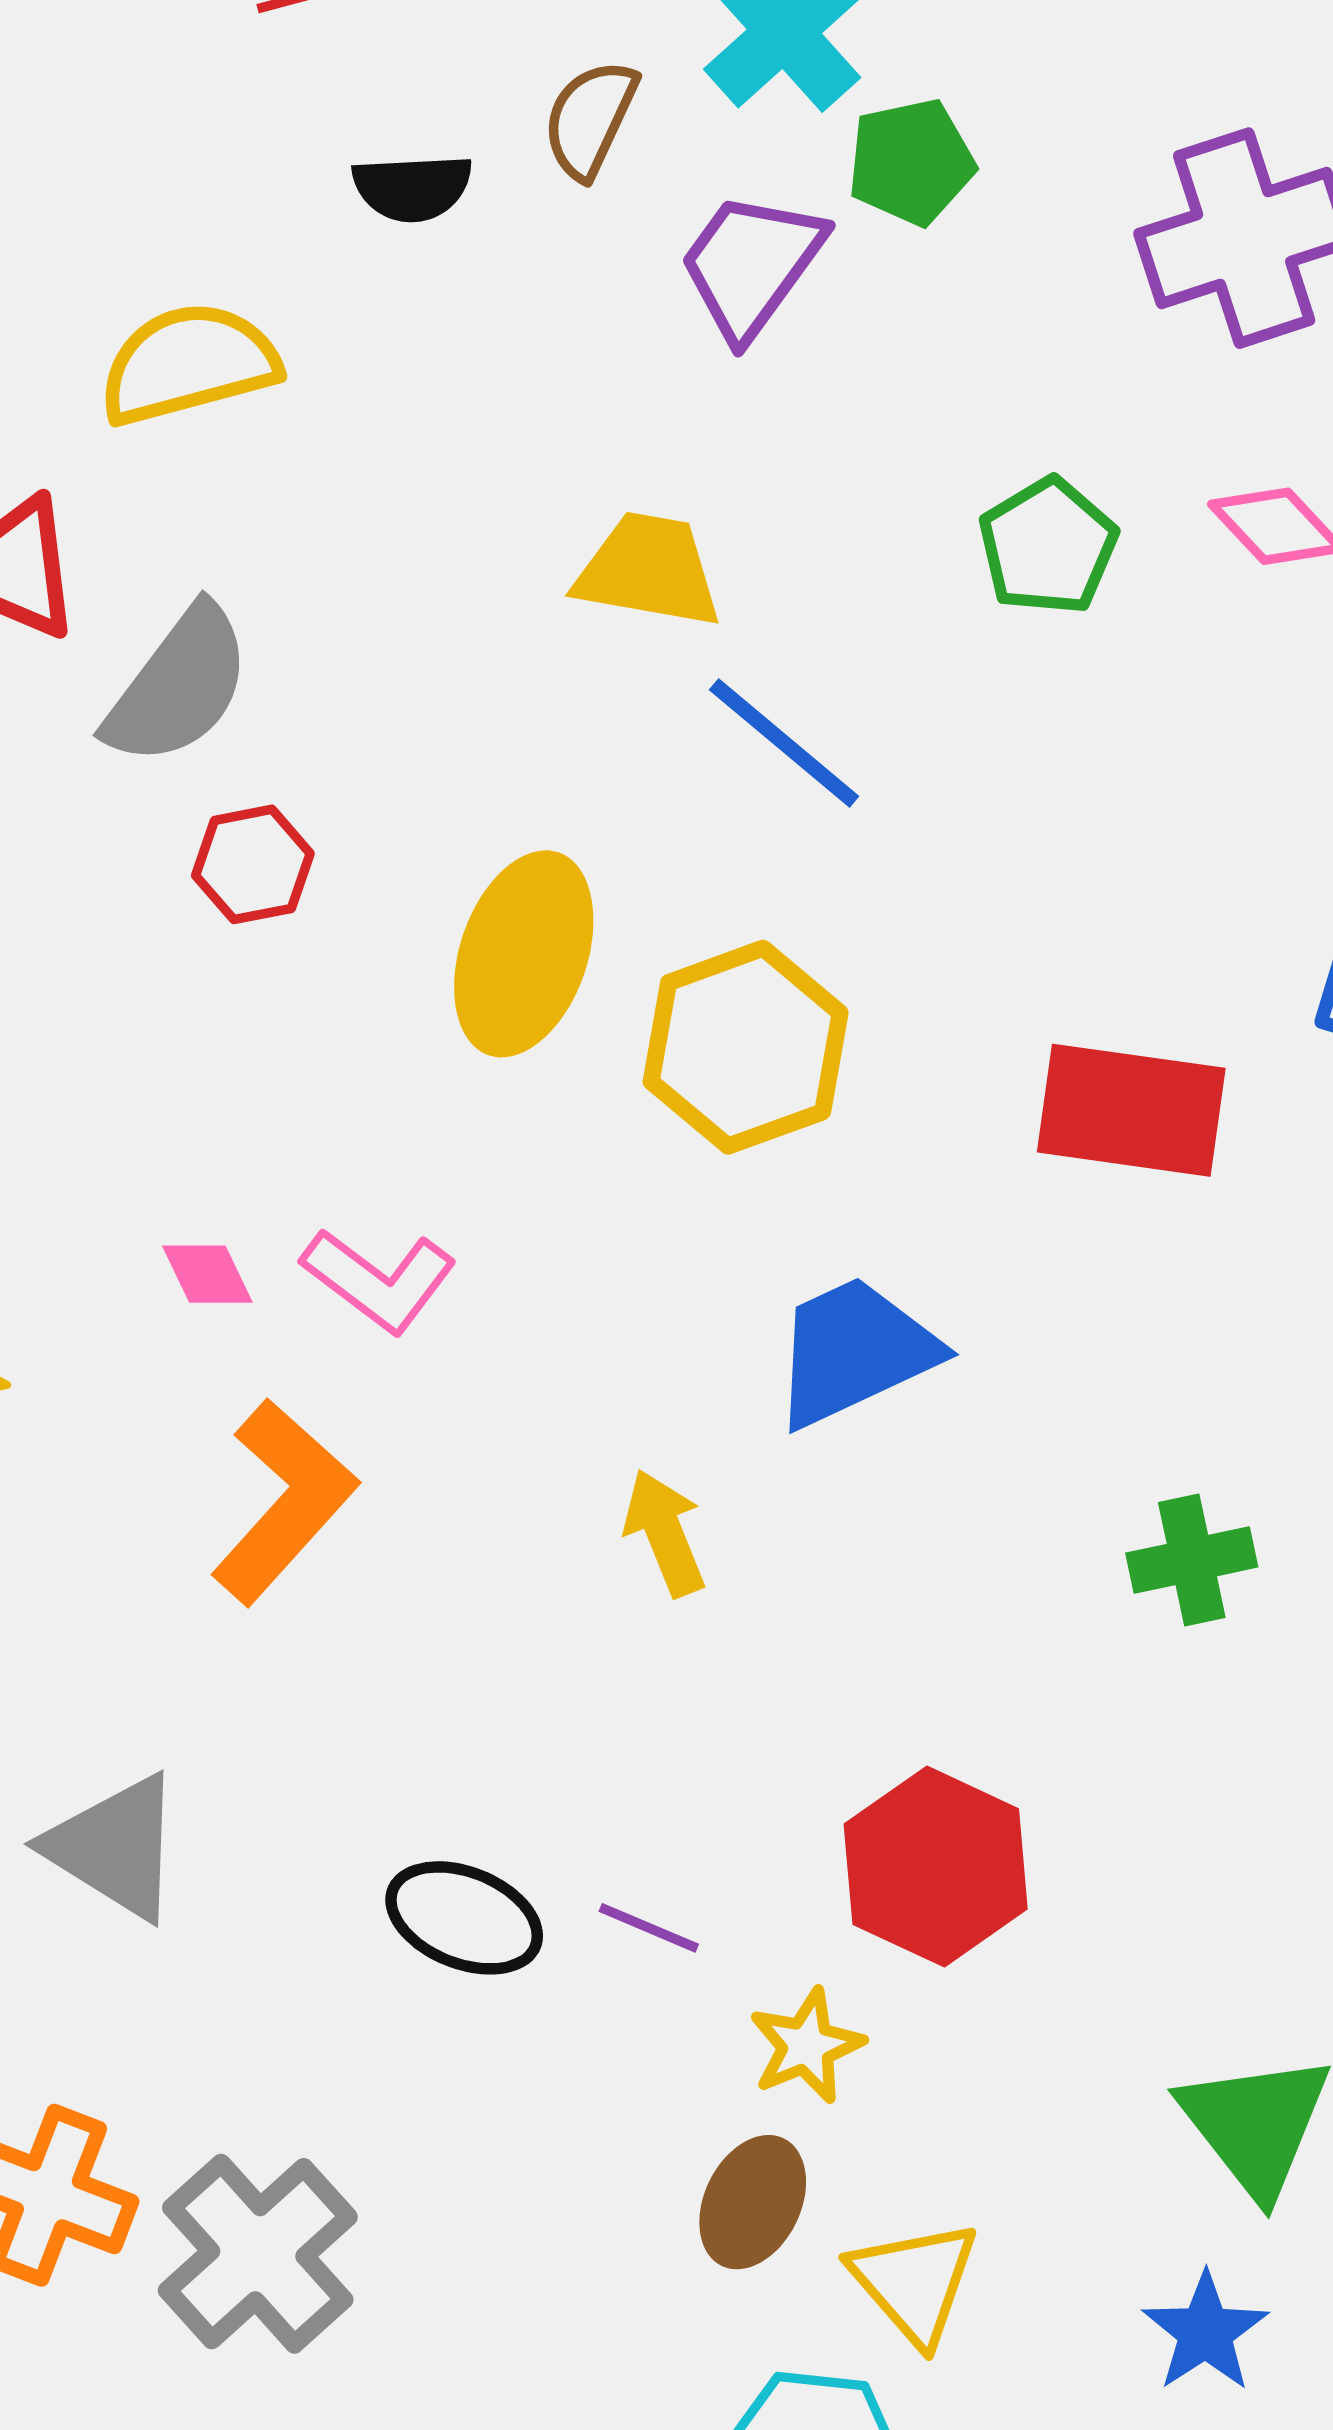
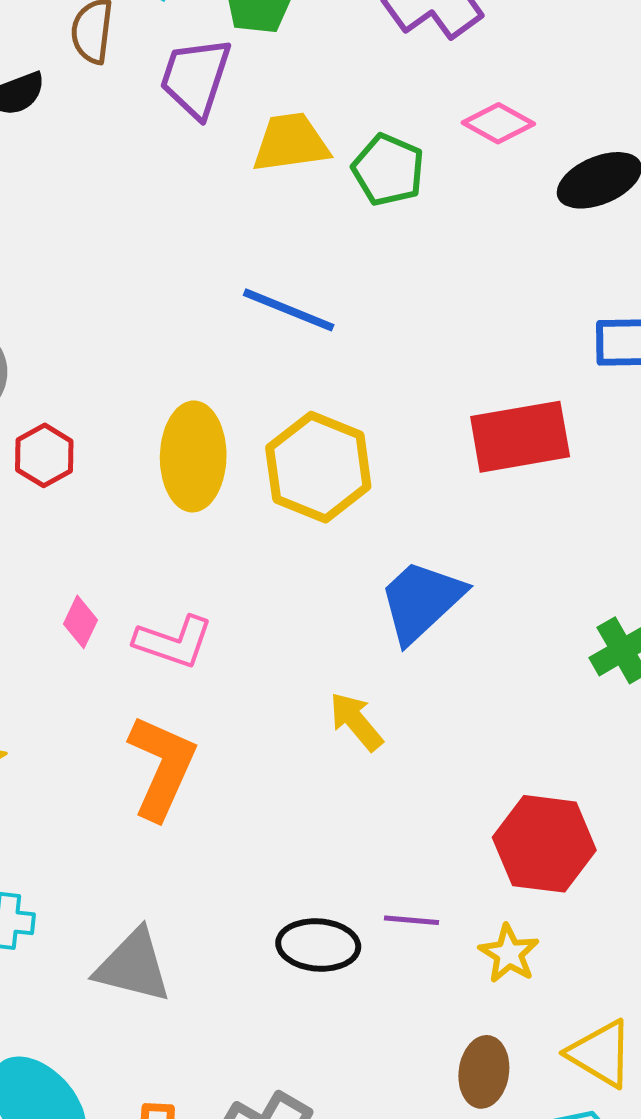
yellow trapezoid: (648, 570) -> (291, 143), moved
pink diamond: (207, 1274) -> (80, 622), moved, turned 69
brown ellipse: (753, 2202) -> (484, 1072), moved

